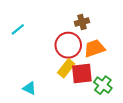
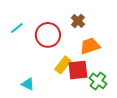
brown cross: (82, 22) -> (78, 21), turned -32
red circle: (68, 45) -> (48, 35), moved

